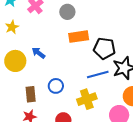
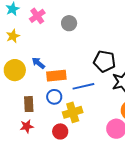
orange rectangle: (79, 37) -> (56, 76), moved
blue line: (98, 74) -> (83, 86), moved
yellow cross: (87, 99) -> (73, 112), moved

